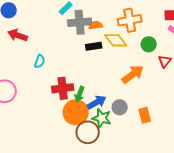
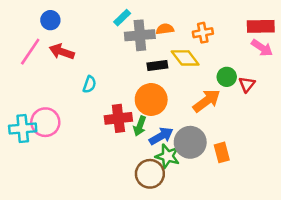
orange cross: (130, 20) -> (203, 33), size x0.7
orange semicircle: (96, 25) -> (165, 29), moved
green circle: (149, 44) -> (227, 77), moved
gray circle: (120, 107) -> (190, 142), size x1.6
orange circle: (76, 112) -> (151, 99), moved

